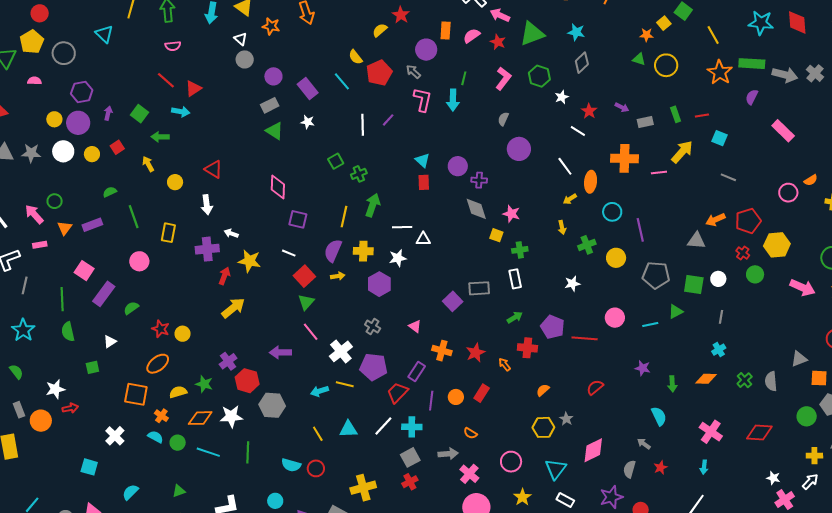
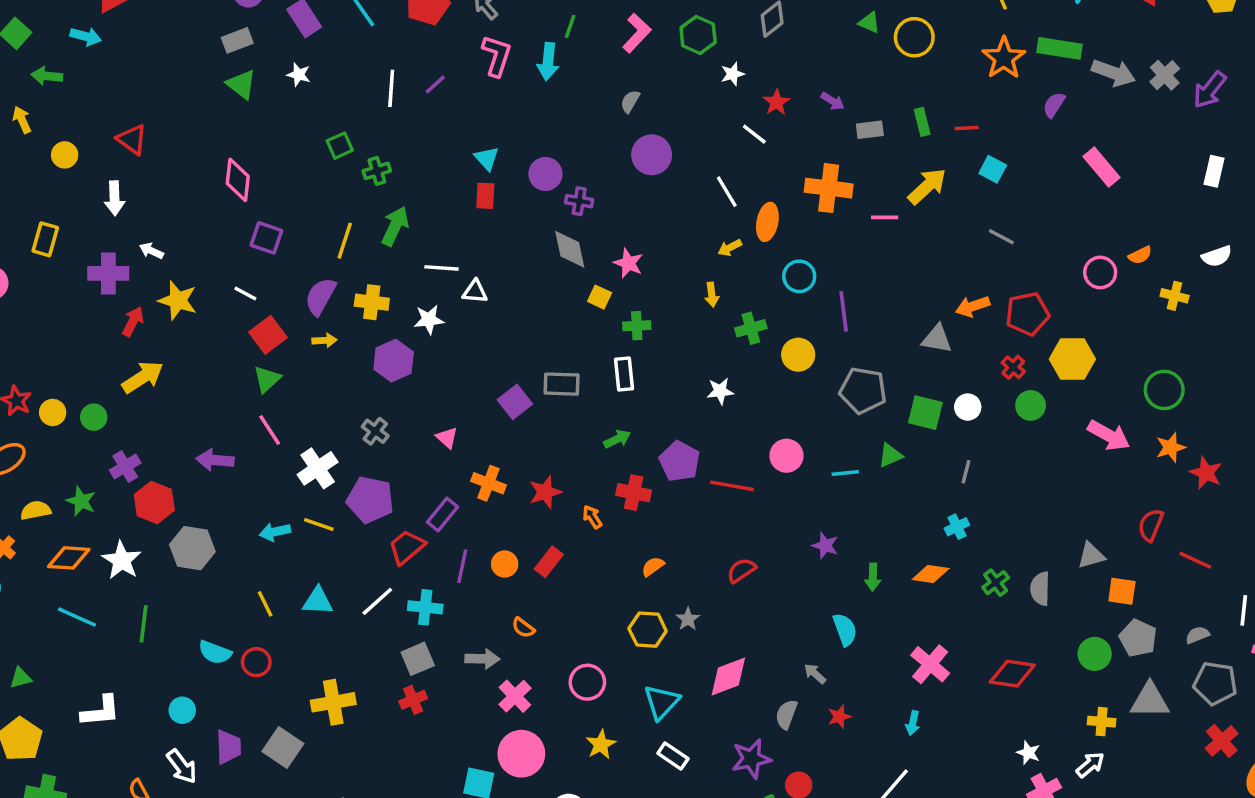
white star: (231, 416) -> (122, 560), turned 30
green circle: (178, 443) -> (94, 417), moved

